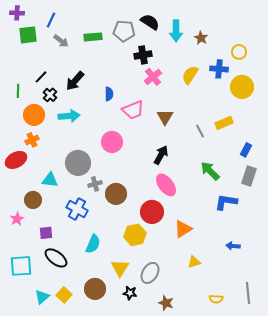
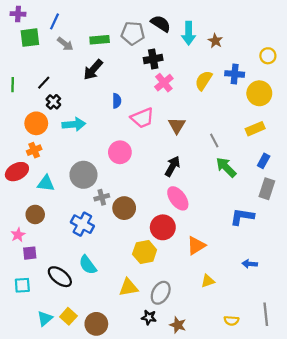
yellow circle: (239, 52) -> (268, 56), moved
black arrow: (75, 81) -> (93, 70), moved
green line: (18, 91) -> (13, 85), moved
yellow rectangle: (224, 123) -> (255, 129), moved
green arrow: (210, 171) -> (226, 167), moved
cyan triangle: (50, 180) -> (46, 183), moved
purple square: (46, 233) -> (30, 253), moved
cyan semicircle: (93, 244) -> (88, 265), moved, turned 120
cyan square: (21, 266) -> (22, 285), size x0.7
yellow triangle: (120, 268) -> (128, 287), turned 48
brown circle: (95, 289) -> (96, 324), moved
black star: (130, 293) -> (149, 317), moved

